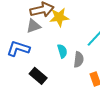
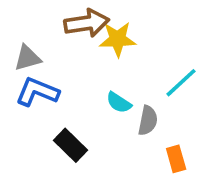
gray triangle: (33, 26) -> (27, 58), moved
cyan semicircle: (62, 51) -> (119, 103), turned 136

